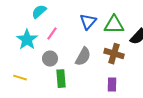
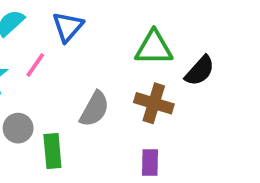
blue triangle: (88, 22) -> (68, 27), moved
gray circle: (50, 59) -> (18, 128), moved

